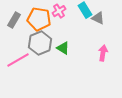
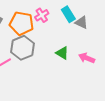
green triangle: (63, 48) -> (62, 53), moved
pink arrow: (103, 53) -> (87, 58), turned -77

